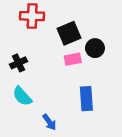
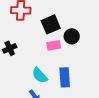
cyan semicircle: (22, 96) -> (40, 75), moved

